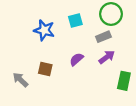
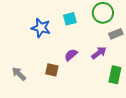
gray rectangle: (103, 37) -> (116, 34), moved
brown square: (45, 69) -> (52, 70), moved

